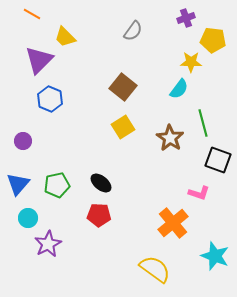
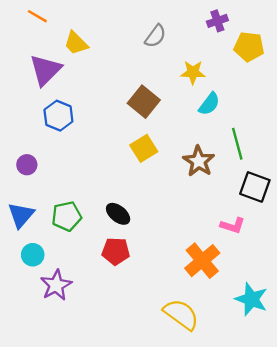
yellow star: (191, 62) -> (193, 72), moved

